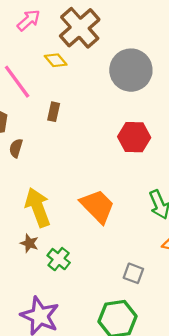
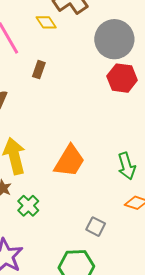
red hexagon: (134, 137) -> (122, 78), moved
orange trapezoid: (97, 206) -> (69, 161), turned 69

